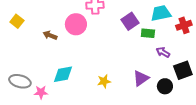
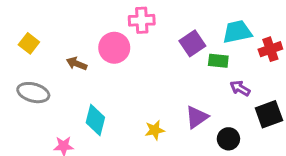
cyan diamond: (63, 74) -> (95, 120), turned -65
purple triangle: (141, 78) -> (197, 117), moved
gray ellipse: (20, 81) -> (33, 93), moved
black circle: (165, 86) -> (228, 139), moved

